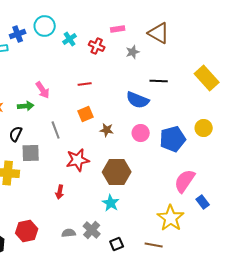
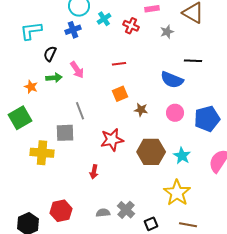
blue cross: (18, 34) -> (73, 30), moved
green arrow: (26, 106) -> (54, 78), moved
gray line: (56, 130) -> (80, 111), moved
black semicircle: (16, 134) -> (50, 54), moved
cyan star: (111, 203) -> (182, 156), moved
yellow star: (171, 218) -> (177, 193), moved

